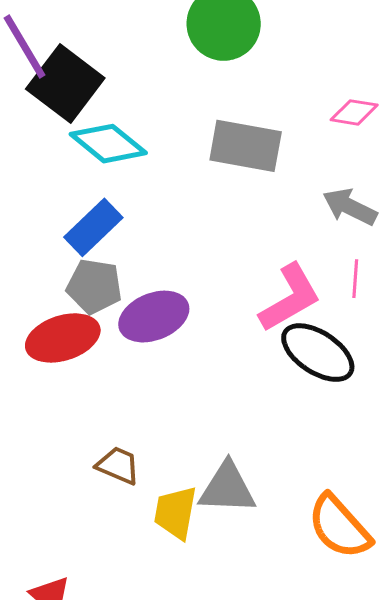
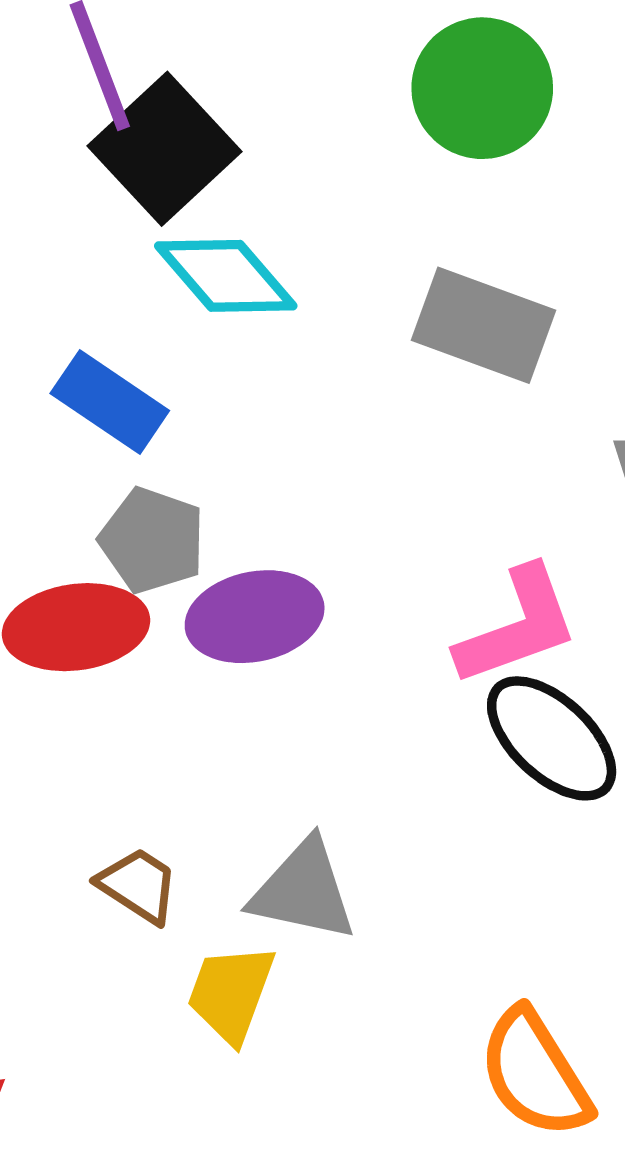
blue rectangle: (93, 227) -> (110, 402), moved, turned 68
gray triangle: (227, 488) -> (303, 891), moved

